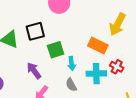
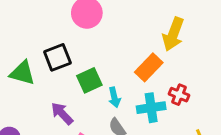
orange rectangle: (98, 45) -> (149, 67), turned -66

